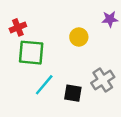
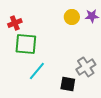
yellow circle: (79, 37) -> (72, 17), moved
black square: (73, 93) -> (68, 84), moved

